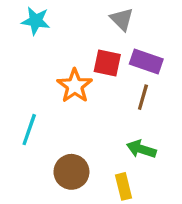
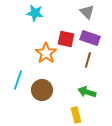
gray triangle: (122, 19) -> (87, 12), moved
cyan star: (36, 21) -> (35, 13), moved
brown circle: (71, 172) -> (42, 90), moved

